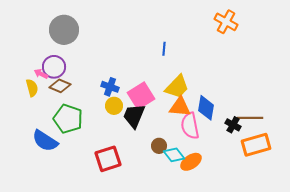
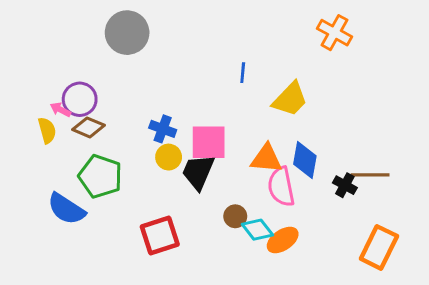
gray circle: (64, 30) -> (127, 33), moved
yellow trapezoid: (177, 87) -> (290, 99), moved
pink square: (141, 96) -> (209, 142), turned 32
orange rectangle: (256, 145) -> (379, 247), moved, turned -48

